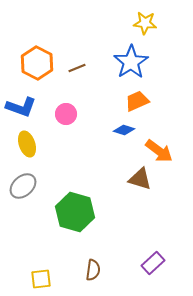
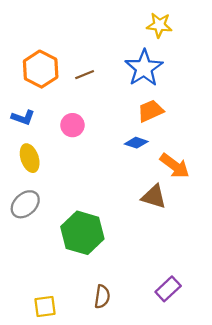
blue L-shape: (21, 107) -> (23, 117), size x0.7

